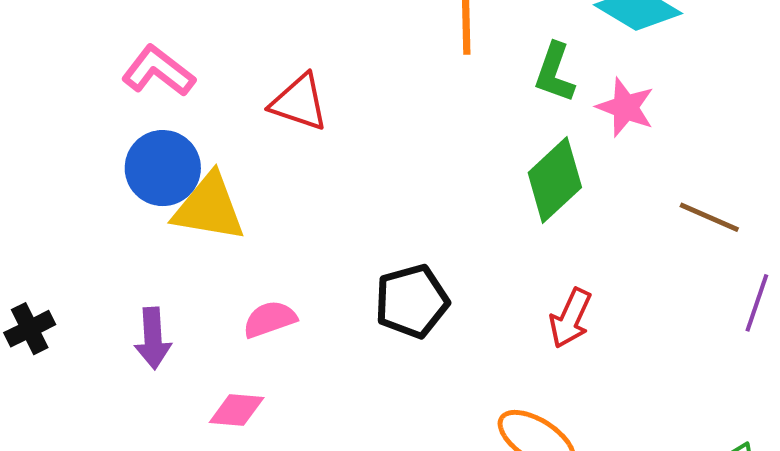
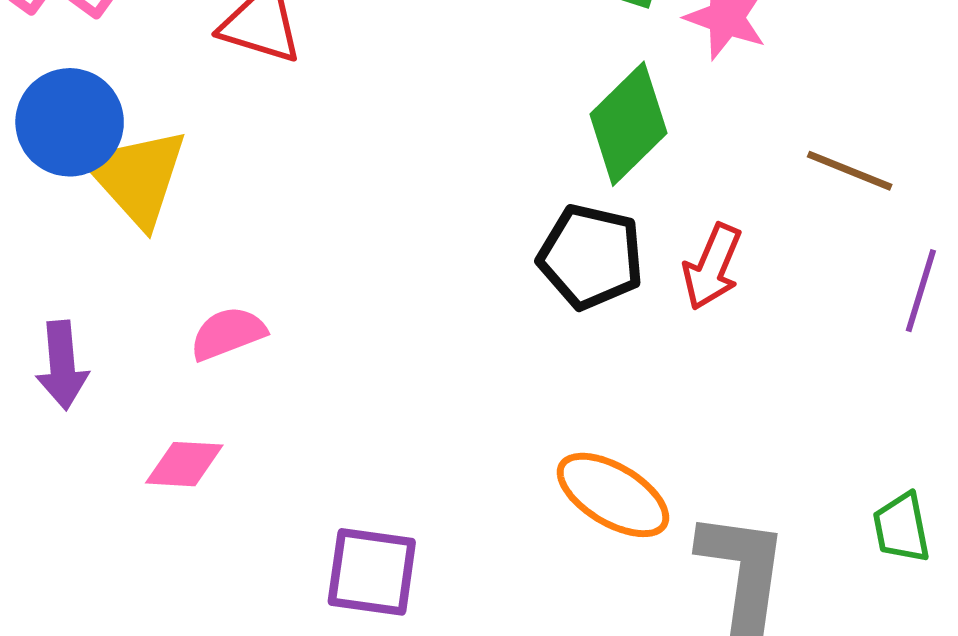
yellow triangle: (209, 208) -> (137, 177), turned 40
black pentagon: (412, 301) -> (591, 257), moved, turned 30
red arrow: (570, 318) -> (712, 267), moved

